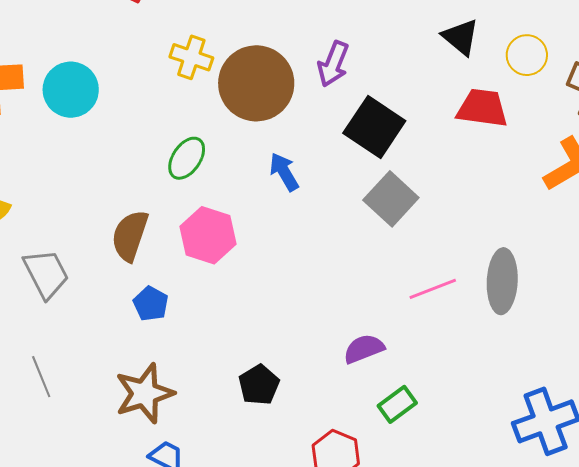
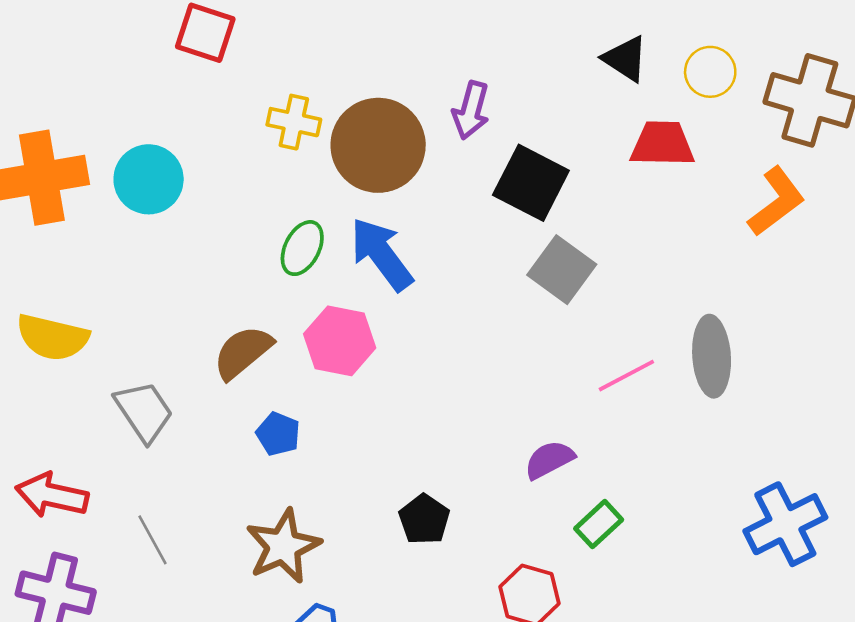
blue arrow: (284, 172) -> (382, 254), moved, size x1.6
brown semicircle: (130, 236) -> (243, 352), turned 38

